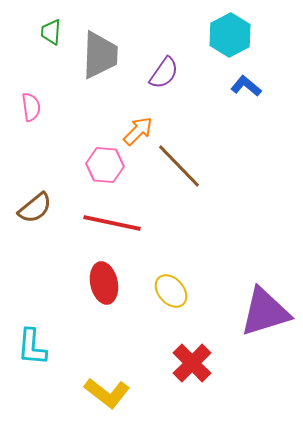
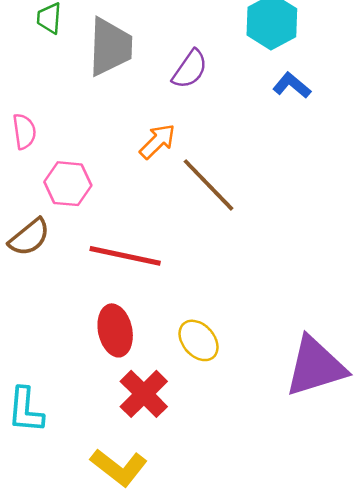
pink semicircle: (31, 107) -> (24, 131), moved
pink hexagon: (105, 165) -> (68, 184), moved
red cross: (192, 363) -> (144, 394), moved

